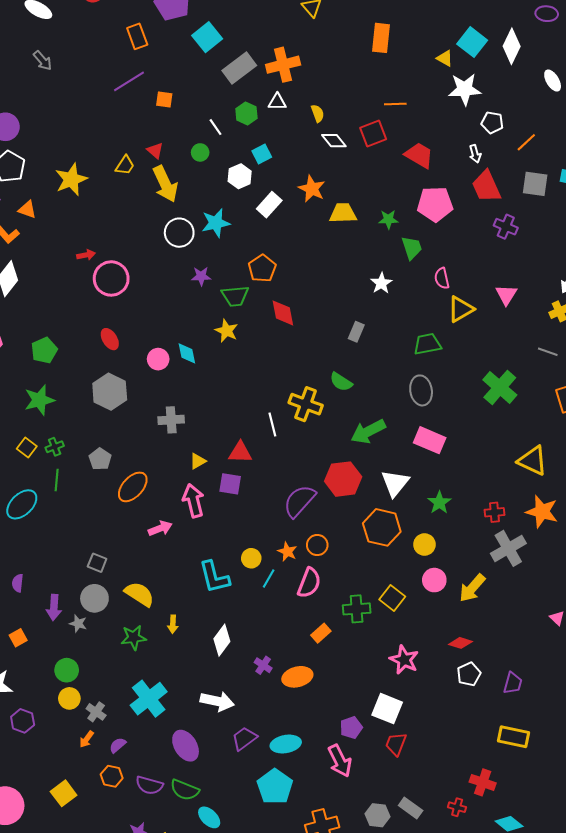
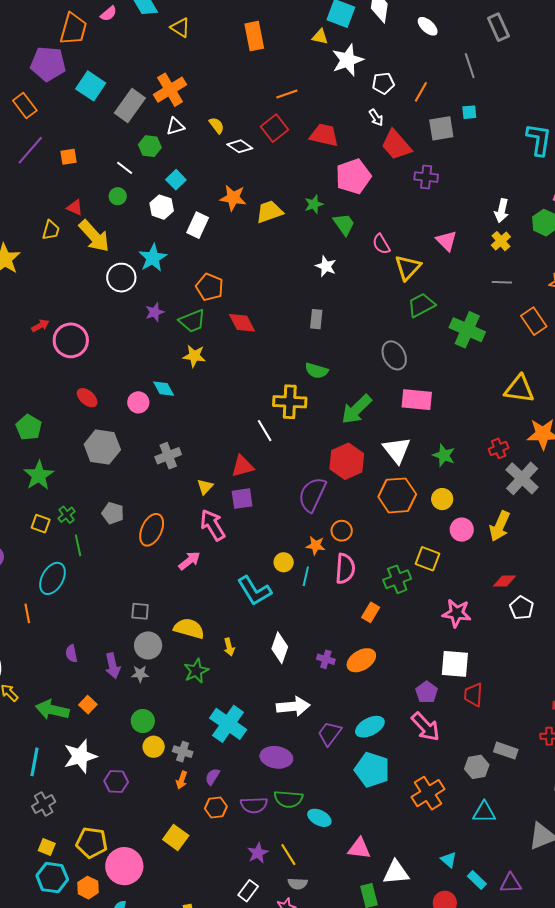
green trapezoid: (427, 344) -> (421, 305), moved
purple ellipse: (186, 746) -> (276, 757), turned -32

